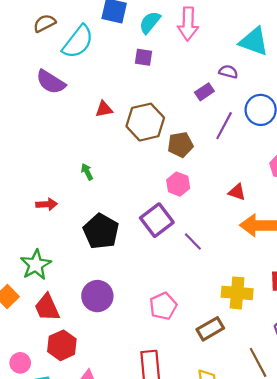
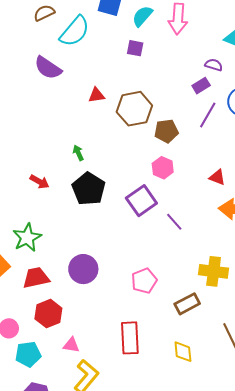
purple rectangle: (204, 92) -> (201, 86), moved
red arrow: (47, 204) -> (39, 182), turned 30
black pentagon: (101, 231) -> (89, 189), moved
red trapezoid: (47, 307) -> (36, 278), turned 100

